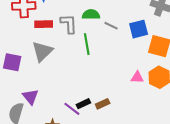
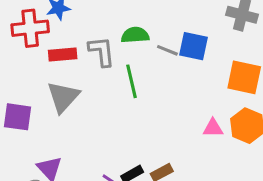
blue square: (139, 29) -> (194, 46), moved, turned 30

